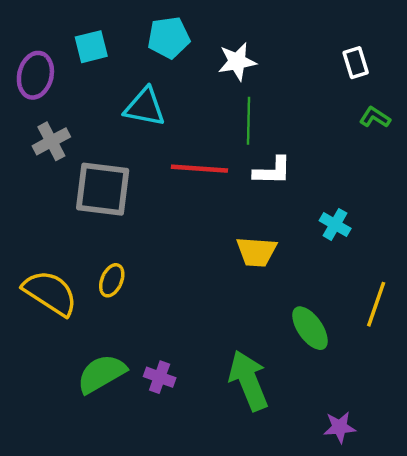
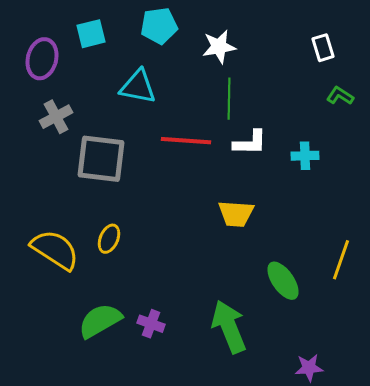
cyan cross: (335, 224) -> (305, 156), moved, turned -32

